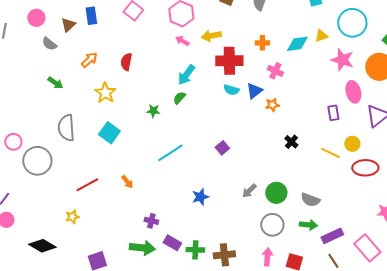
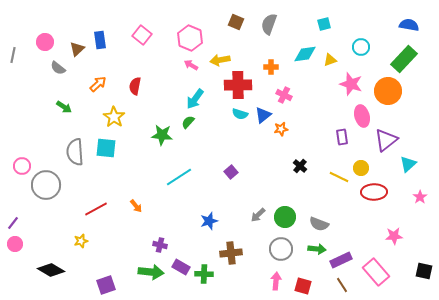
cyan circle: (352, 23) -> (361, 47), size x0.6
cyan diamond: (297, 44) -> (305, 54), moved
green star: (153, 111) -> (162, 135), size x1.5
cyan square: (109, 133) -> (106, 148), moved, turned -30
brown cross: (224, 255) -> (231, 253), moved

